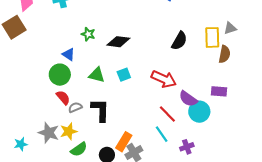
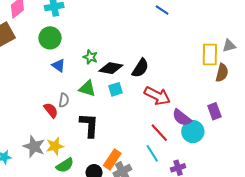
green star: (88, 34) -> (90, 57), moved
black semicircle: (179, 41) -> (140, 68), moved
black diamond: (118, 42) -> (111, 68), moved
green circle: (60, 75) -> (50, 38), moved
purple rectangle: (219, 91) -> (214, 111), turned 63
gray semicircle: (75, 107) -> (64, 100), moved, turned 120

